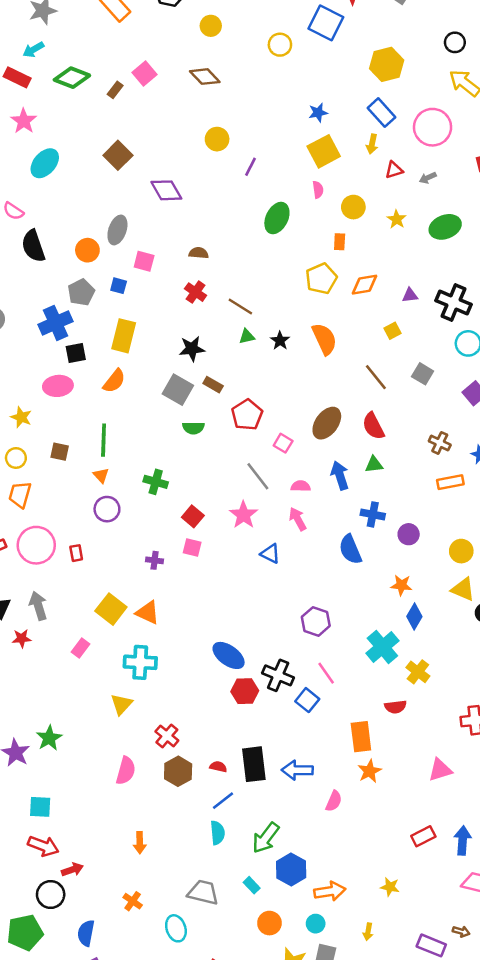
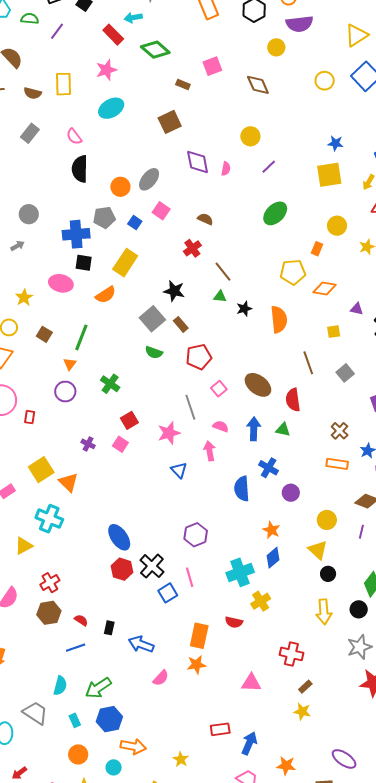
brown rectangle: (115, 90) -> (183, 85), moved, turned 56
pink semicircle: (318, 190) -> (226, 169), moved
brown ellipse: (327, 423) -> (258, 385), turned 72
black rectangle: (254, 764) -> (109, 628), size x0.5
cyan semicircle: (218, 833) -> (60, 686), moved

